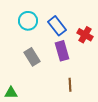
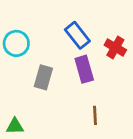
cyan circle: (28, 21) -> (16, 43), moved
gray rectangle: (32, 57) -> (43, 77), turned 48

